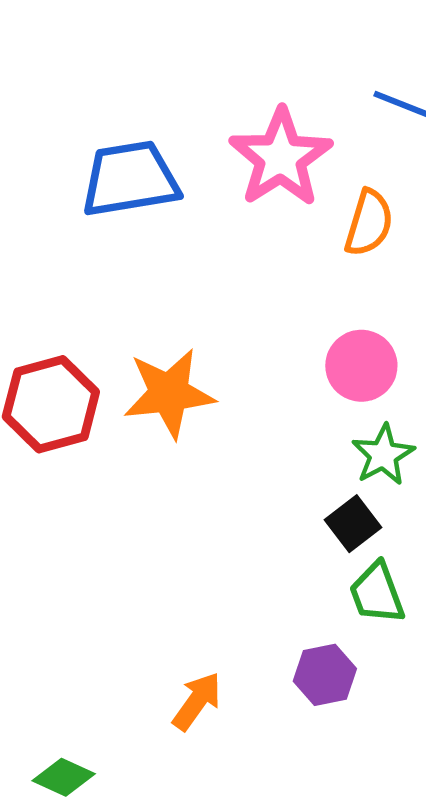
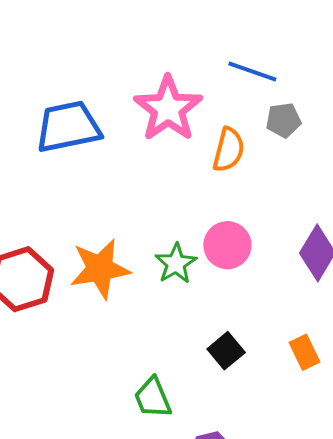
green star: (383, 455) -> (176, 263), moved
green trapezoid: (377, 593) -> (153, 398), moved

